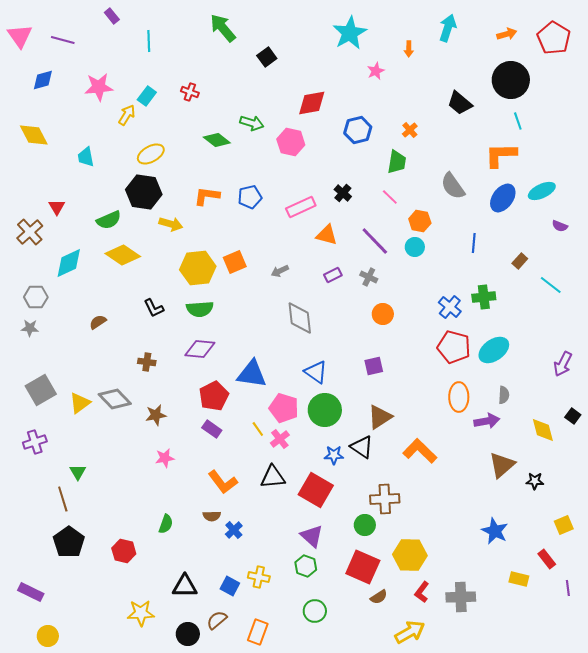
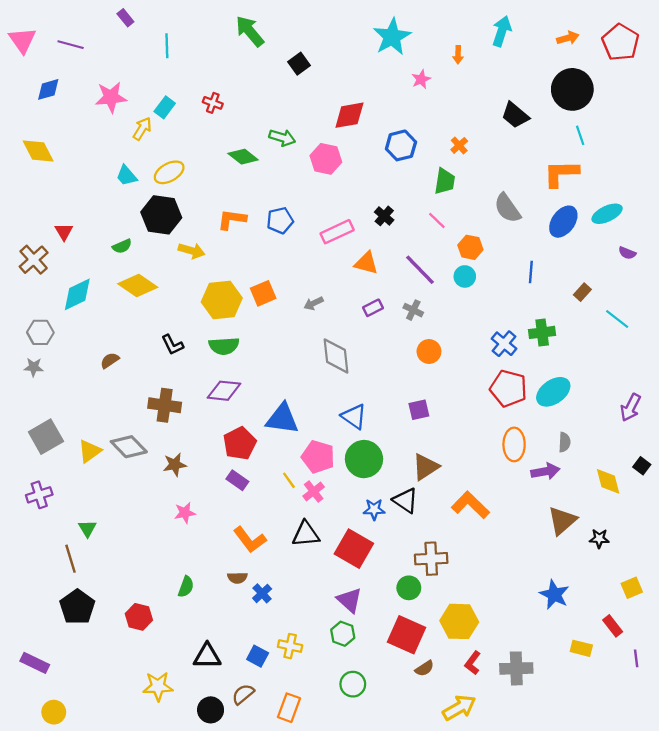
cyan trapezoid: (86, 157) -> (127, 176), moved, turned -30
green semicircle: (109, 220) -> (122, 246), size x0.7
brown cross: (147, 362) -> (165, 405), size x1.6

